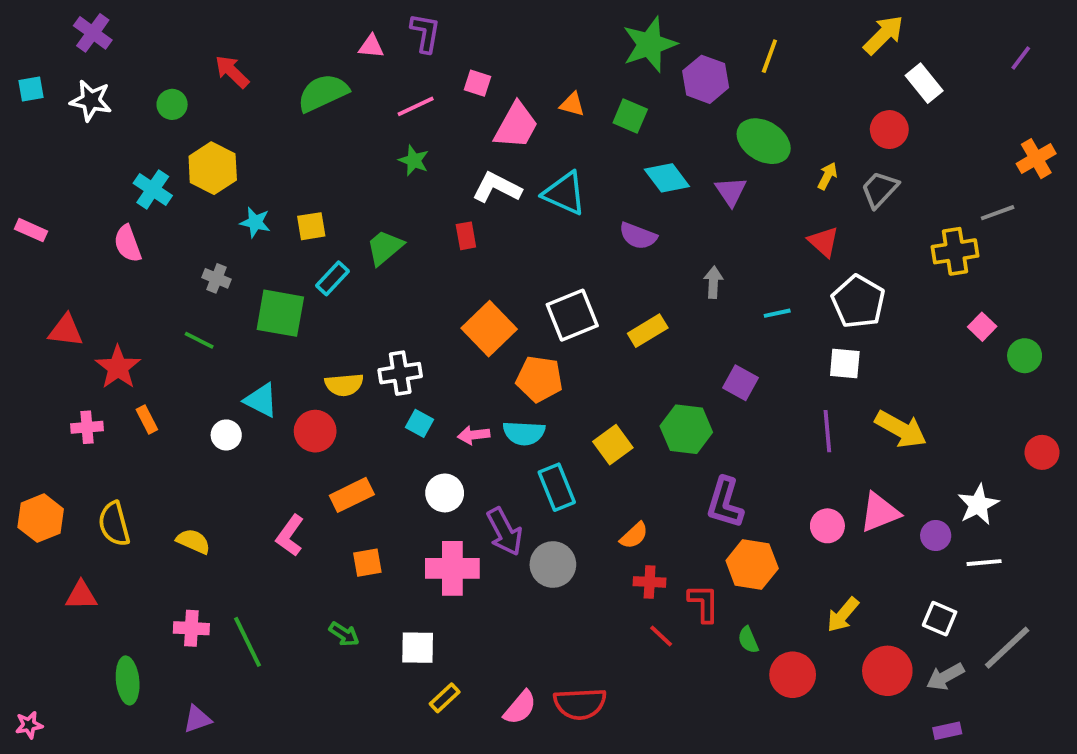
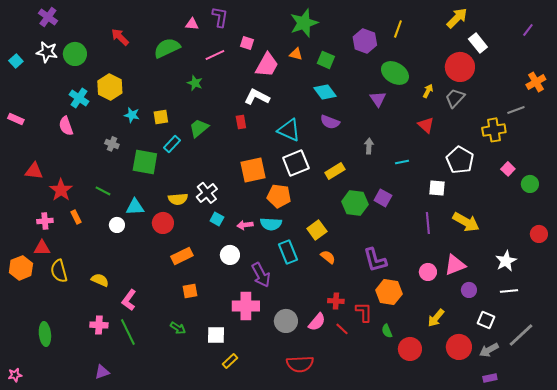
green star: (650, 44) -> (304, 23), moved
cyan square: (31, 89) -> (16, 61), moved, turned -32
green circle: (172, 104) -> (75, 54), moved, size x1.5
red circle: (889, 130) -> (460, 67), size x1.5
green star: (414, 160) -> (195, 83), moved
cyan diamond: (667, 178) -> (325, 92), moved
cyan triangle: (565, 193) -> (289, 130), moved
white pentagon: (858, 302) -> (460, 160), moved
orange square: (489, 329) -> (253, 170), turned 32
green line: (199, 340) -> (103, 191), moved
white cross: (400, 373) -> (207, 193), turned -30
cyan triangle: (261, 400) -> (135, 207), turned -30
green hexagon: (686, 429) -> (355, 203), moved
purple L-shape: (725, 503) -> (375, 260), turned -32
pink L-shape: (290, 536) -> (129, 300), moved
orange semicircle: (634, 536) -> (328, 257), moved, turned -98
purple circle: (936, 536) -> (469, 290), moved
gray circle: (553, 565) -> (286, 321), moved
pink cross: (452, 568) -> (246, 306), moved
red triangle: (81, 595) -> (42, 248), moved
green ellipse: (128, 680) -> (45, 334), moved
pink semicircle: (520, 708) -> (317, 322), moved

